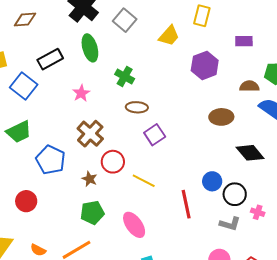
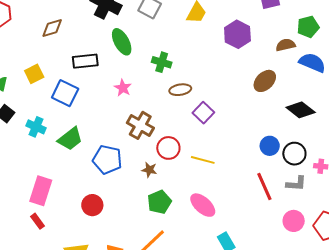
black rectangle: (50, 59) -> (85, 61), turned 35
brown ellipse: (221, 117) -> (265, 81), turned -30
red line: (186, 204) -> (264, 186), moved

